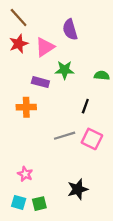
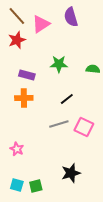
purple semicircle: (70, 30) -> (71, 17), moved
pink triangle: (45, 47) -> (41, 24), moved
purple rectangle: (40, 82) -> (27, 75), moved
black line: (85, 106) -> (67, 99), moved, turned 32
pink star: (25, 174) -> (17, 149), moved

